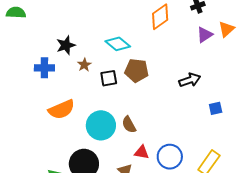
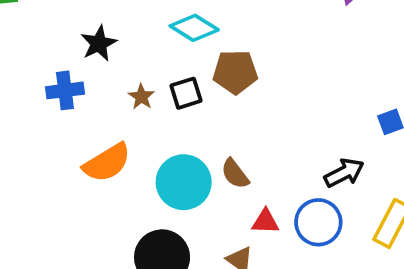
brown star: (84, 65) -> (141, 97), moved
black arrow: (190, 80) -> (344, 173), moved

